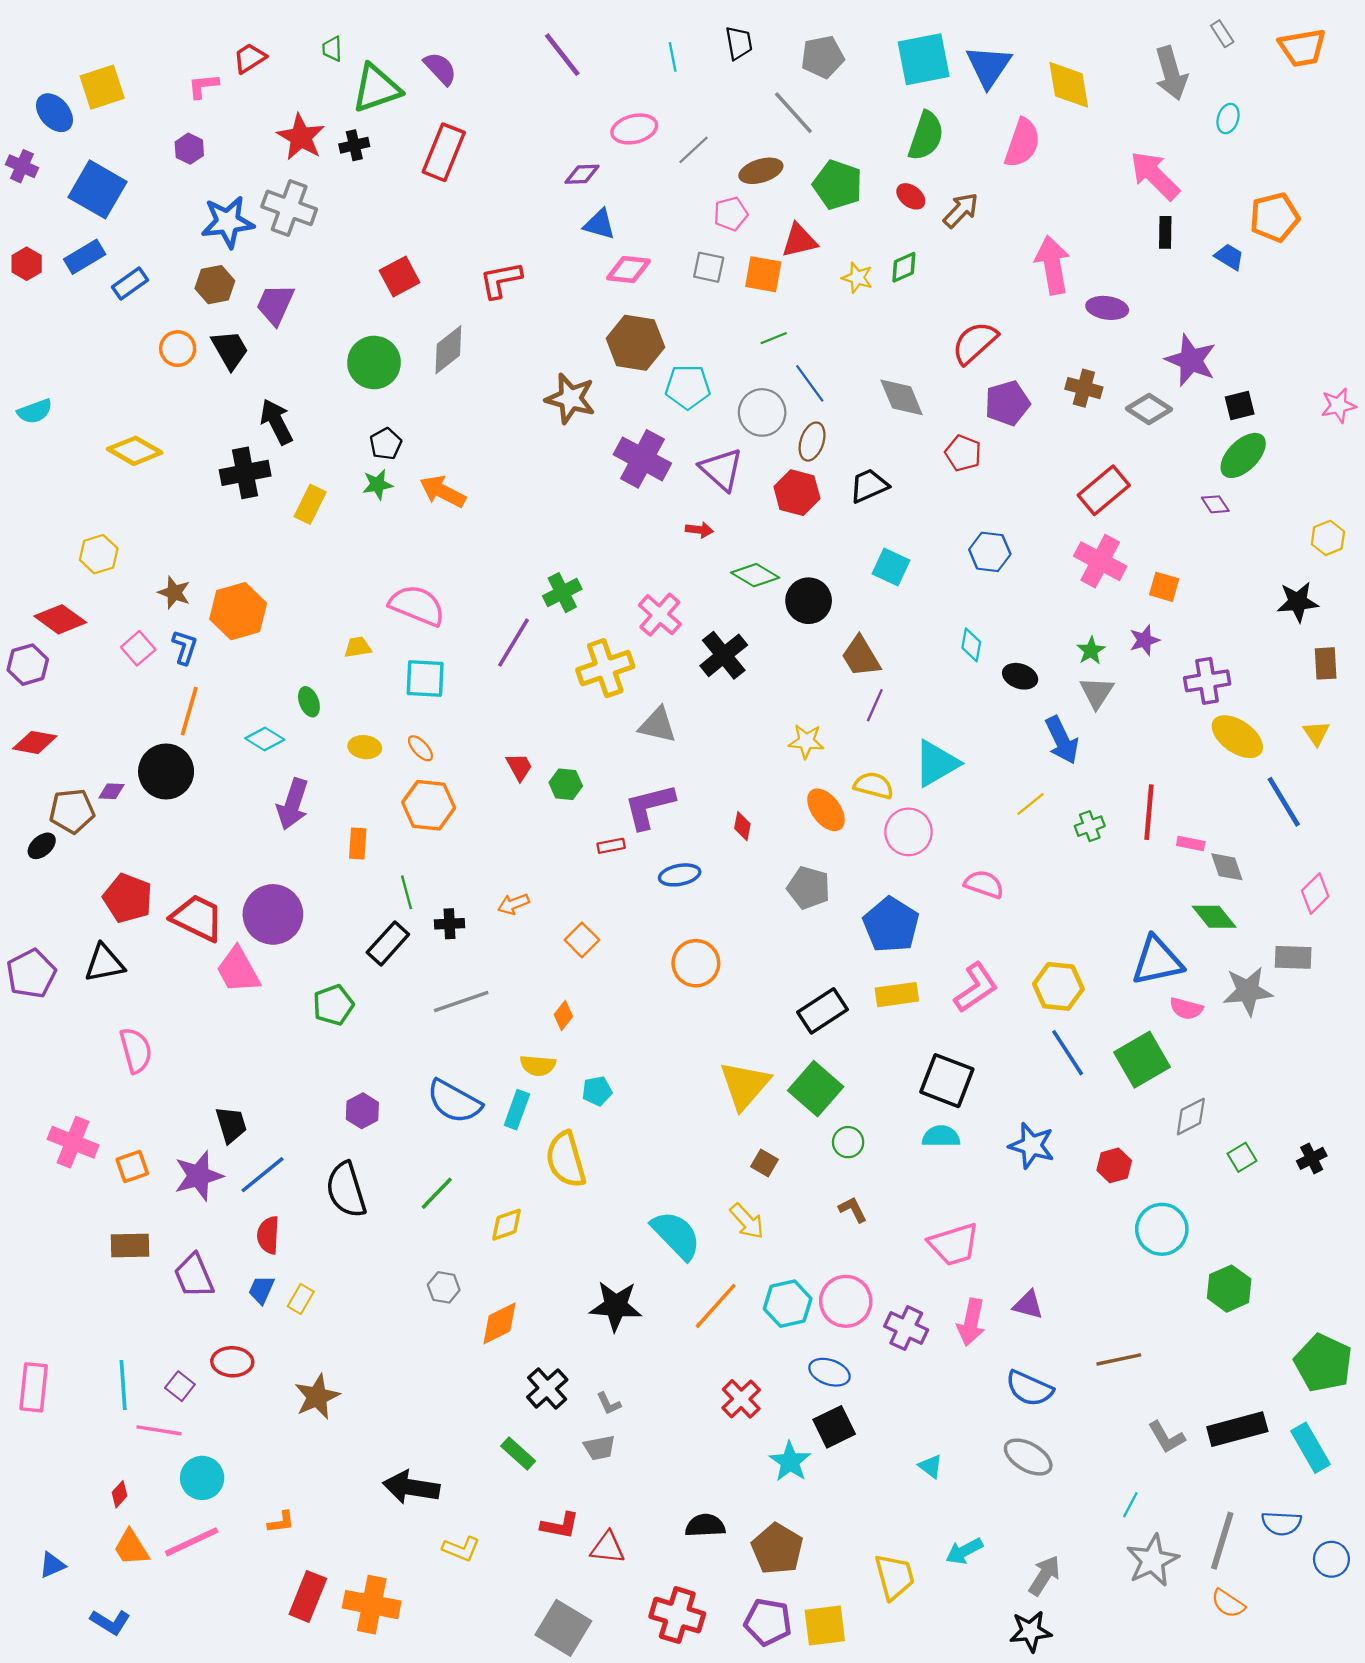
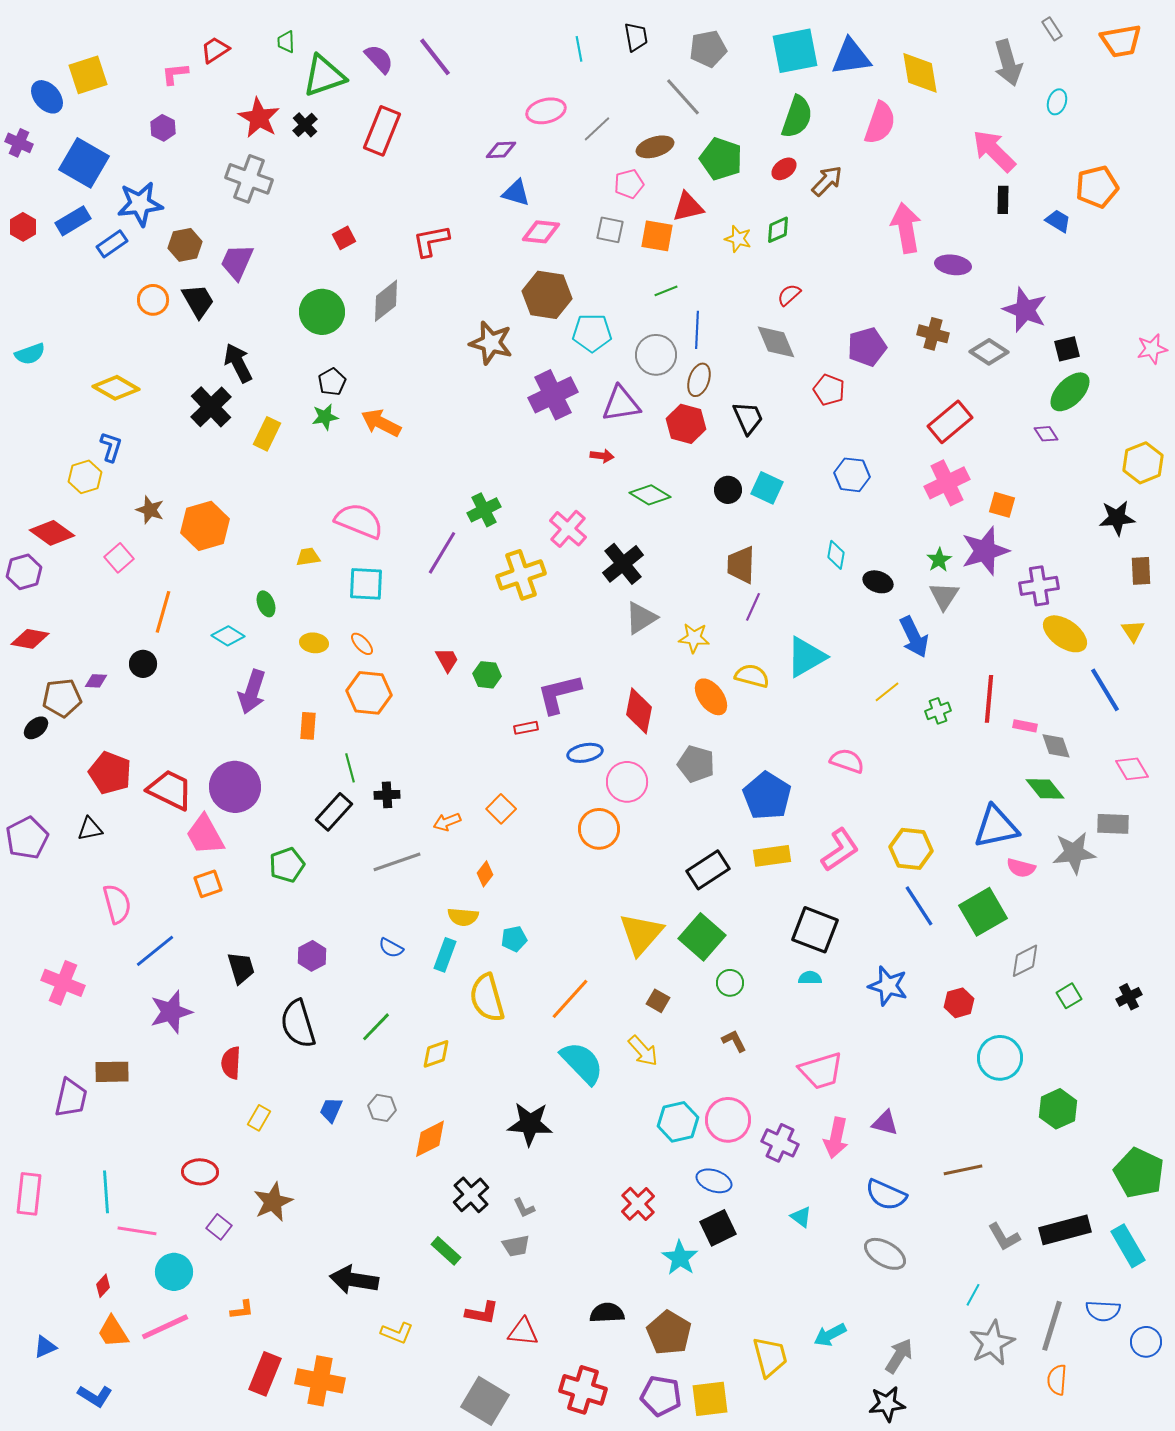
purple line: (562, 55) -> (435, 57), moved
blue triangle: (989, 66) -> (851, 57), turned 48
black cross: (354, 145) -> (305, 125), turned -30
red ellipse: (911, 196) -> (784, 169), turned -75
blue star: (228, 222) -> (140, 204), moved
red square: (400, 277) -> (344, 238), size x0.7
red semicircle: (975, 343) -> (789, 295), moved, size x0.6
blue line: (810, 383) -> (697, 330), turned 39
purple cross: (642, 459) -> (553, 395), turned 36
purple triangle: (721, 469) -> (621, 404), turned -51
black cross: (245, 473) -> (211, 407), turned -33
black trapezoid: (869, 486) -> (748, 418), turned 90
yellow hexagon: (1328, 538) -> (1143, 463), size x1.4
pink cross: (1100, 561) -> (947, 483), turned 36
black circle: (809, 601) -> (728, 490), moved, size x0.7
purple star: (1144, 640) -> (985, 551), size x1.8
blue L-shape: (185, 647) -> (111, 447), moved
brown trapezoid: (861, 656) -> (741, 565), turned 33
gray triangle: (658, 725) -> (641, 618), moved, turned -45
black circle: (166, 771) -> (143, 664), size x0.6
red diamond: (742, 826) -> (639, 711), size x1.8
pink circle: (908, 832) -> (627, 782), moved
pink diamond: (1315, 893) -> (1132, 769), turned -76
orange arrow: (513, 904) -> (447, 822), moved
black triangle: (104, 963) -> (90, 829), size x0.7
blue semicircle: (454, 1101) -> (391, 948), size x0.5
black trapezoid: (231, 1125) -> (241, 968), moved
cyan semicircle: (941, 1136) -> (810, 978), size x0.7
orange square: (132, 1167) -> (208, 884), moved
blue line: (262, 1175) -> (155, 951), moved
purple trapezoid: (194, 1276) -> (71, 1098), moved, turned -144
blue trapezoid: (261, 1290) -> (331, 1110), moved
orange line: (716, 1306) -> (570, 999), moved
purple square: (180, 1386) -> (219, 1227), moved
cyan triangle: (931, 1466) -> (801, 1217), moved
orange semicircle: (1228, 1603) -> (1057, 1380), turned 60

